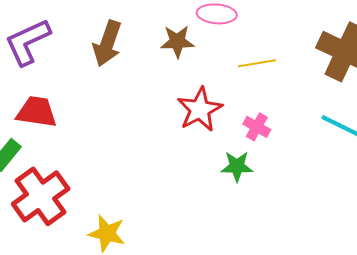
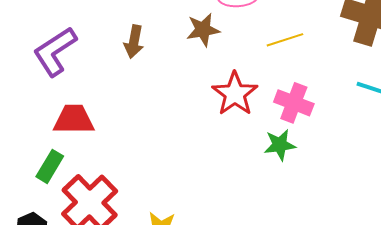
brown arrow: (107, 43) -> (134, 42), size x0.7
pink cross: (257, 127) -> (294, 103), size x1.4

